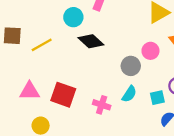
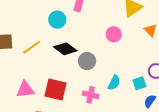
black diamond: (91, 41) -> (65, 49), moved
pink circle: (150, 51) -> (114, 34), moved
gray circle: (131, 66) -> (87, 61), moved

